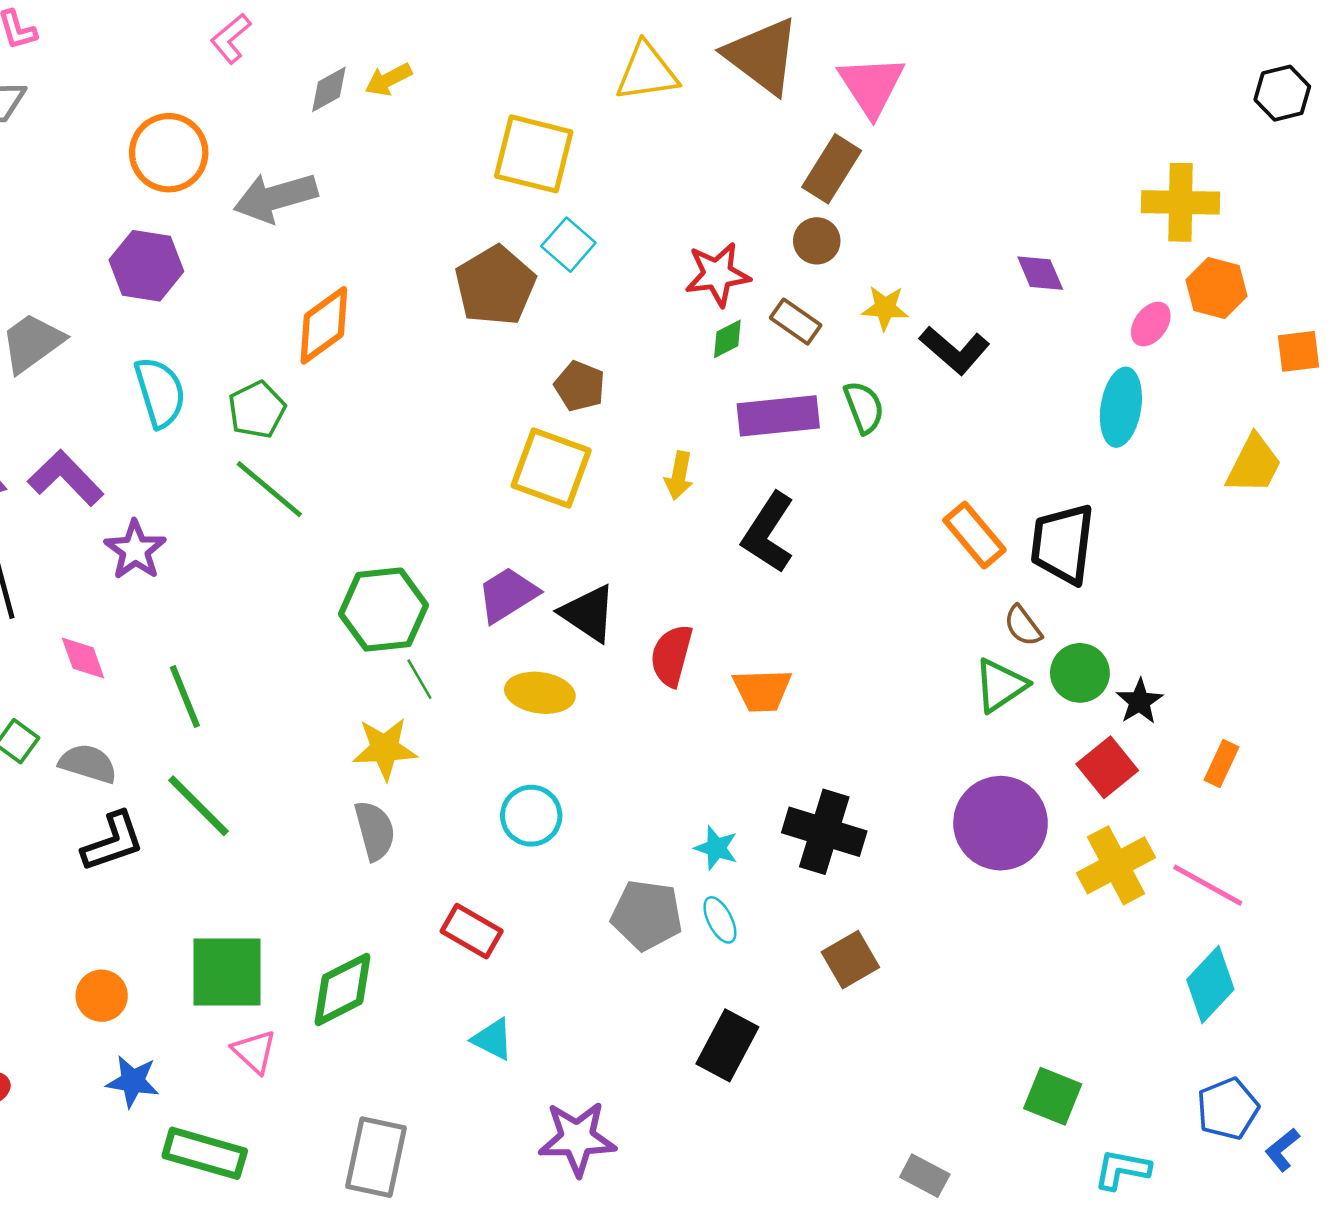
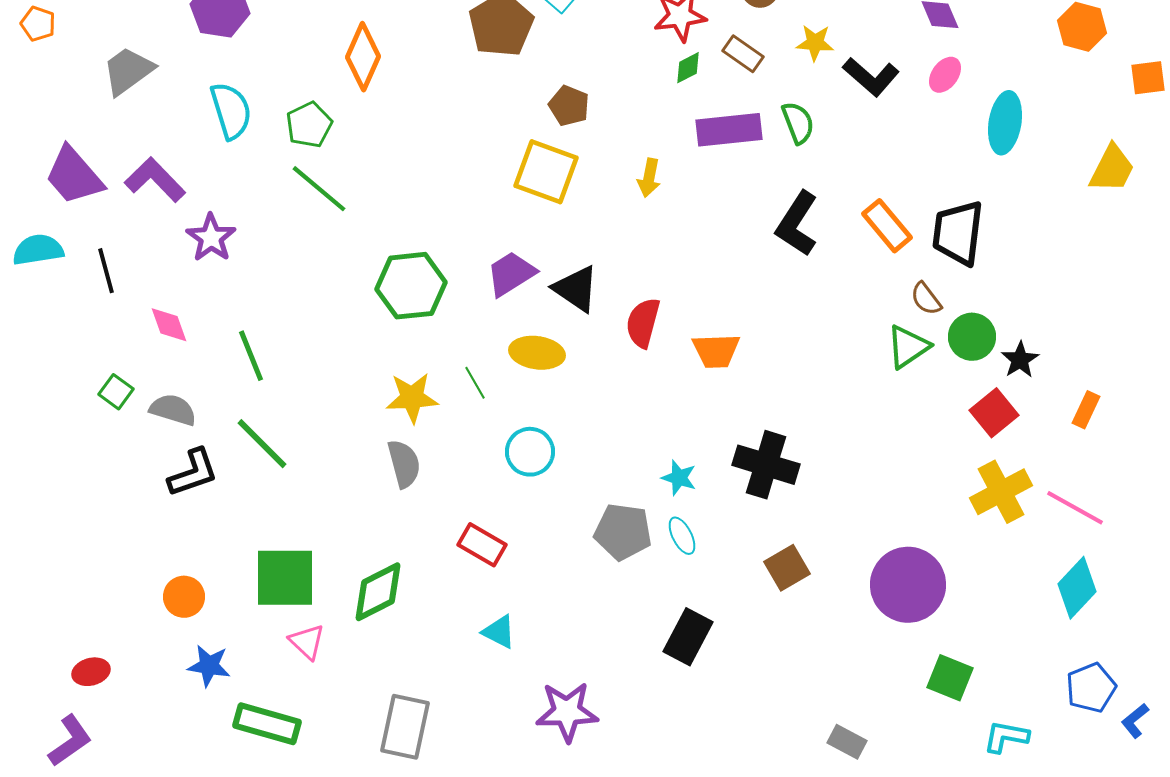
pink ellipse: (1151, 324) -> (945, 75), moved
orange diamond: (324, 325) -> (363, 57), turned -30
black L-shape: (768, 533) -> (797, 224), moved
green line: (419, 679) -> (475, 383), moved
purple circle: (1001, 823) -> (908, 585), moved

